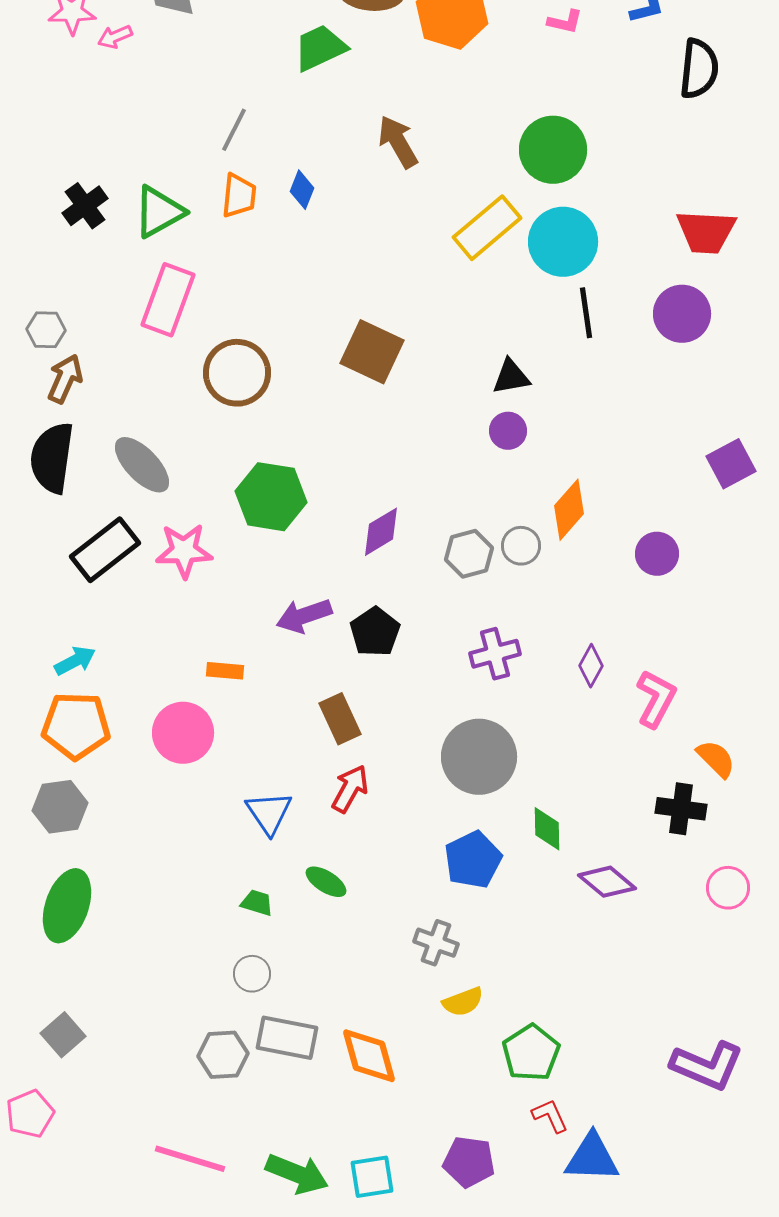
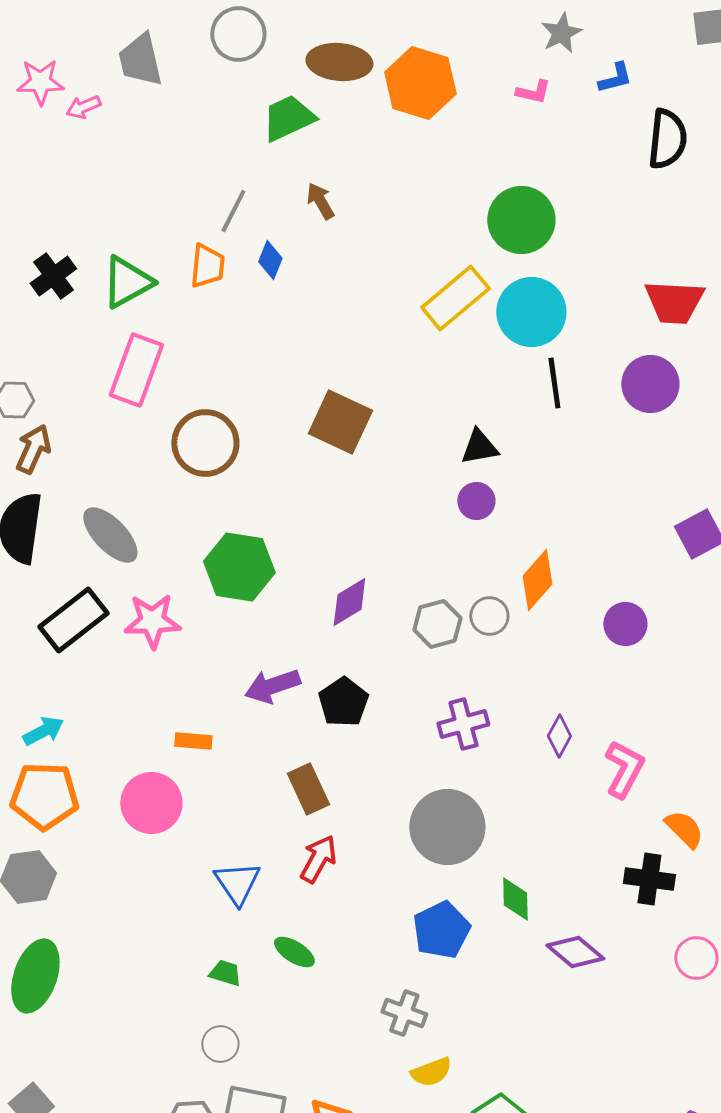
gray line: (234, 130) -> (233, 211), moved
brown arrow: (398, 142) -> (320, 201), moved, size x0.7

